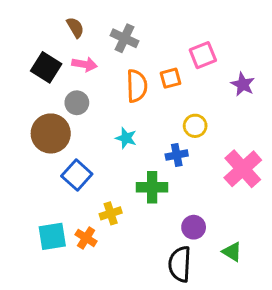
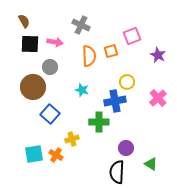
brown semicircle: (75, 27) -> (24, 21), moved
black square: (46, 67) -> (30, 44), turned -30
blue cross: (177, 155) -> (115, 101), size x1.5
pink cross: (243, 169) -> (158, 98), moved, size x0.7

